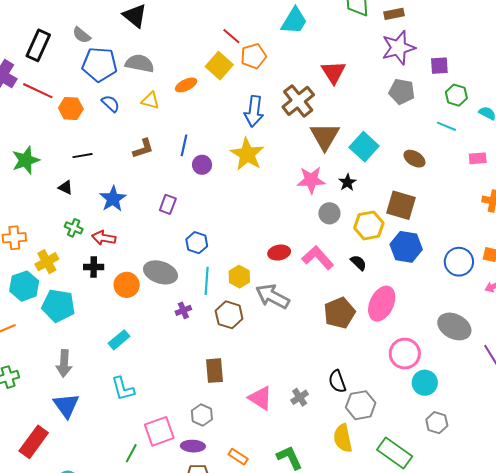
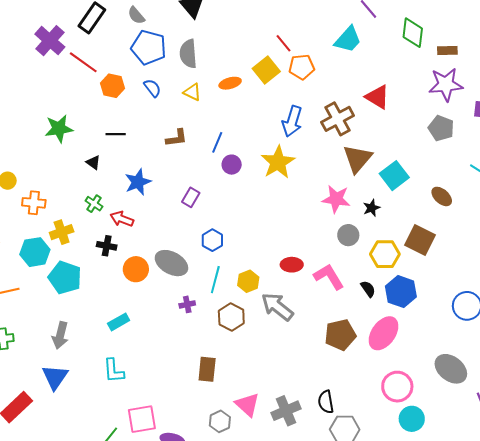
gray semicircle: (140, 63) -> (188, 54), turned -116
red triangle: (333, 72) -> (377, 97), turned -36
blue hexagon: (406, 247) -> (401, 292), moved
gray cross: (300, 397) -> (286, 411), size x1.6
gray hexagon: (202, 415) -> (220, 421), moved

